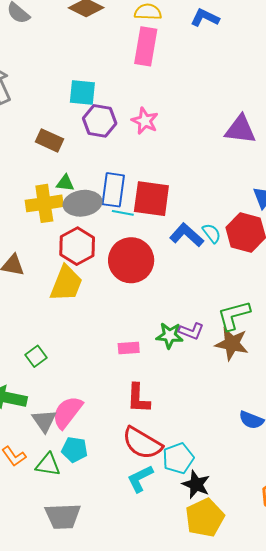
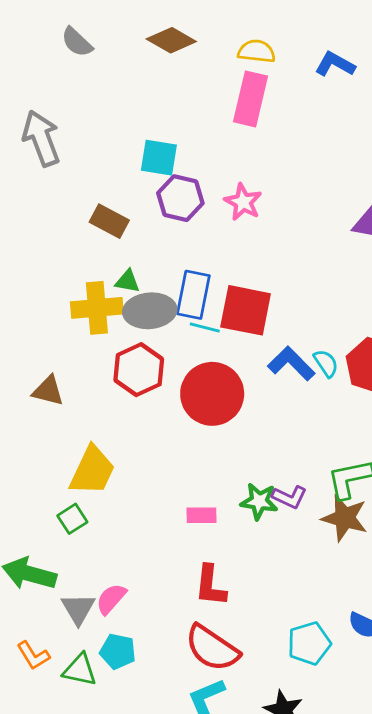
yellow trapezoid: (66, 284) -> (92, 471), moved
pink semicircle: (67, 412) -> (111, 599), size x0.7
cyan pentagon: (178, 458) -> (309, 643), moved

